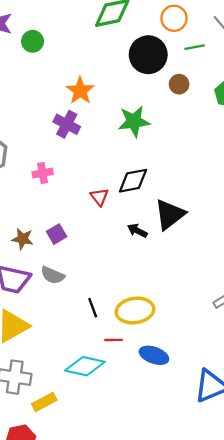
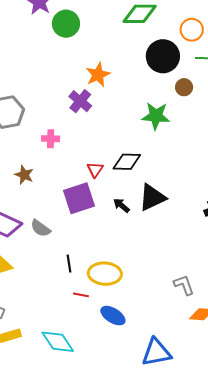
green circle: (33, 41) -> (66, 24), size x1.4
green star: (134, 121) -> (156, 116), moved
purple square: (57, 234) -> (79, 198), moved, size x1.8
brown star: (23, 239) -> (24, 175), moved
cyan diamond: (85, 366) -> (58, 342), moved, turned 32

